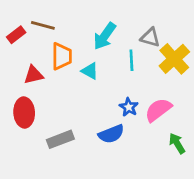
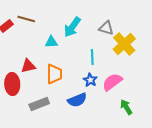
orange trapezoid: (62, 56) -> (54, 74), moved
cyan line: (131, 60) -> (92, 57), moved
cyan triangle: (90, 71) -> (51, 42), moved, turned -32
red triangle: (34, 75) -> (28, 66), moved

